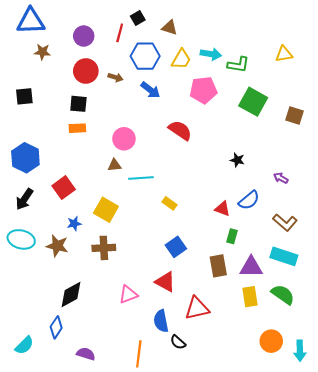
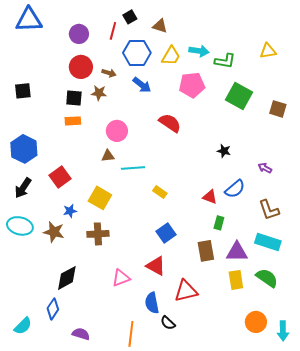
brown star: (42, 52) -> (99, 93), moved
brown L-shape: (285, 222) -> (269, 210), turned 30

